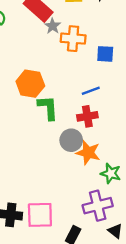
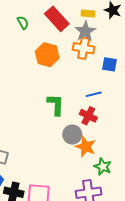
gray star: (53, 26) -> (85, 31), moved, size x1.5
orange hexagon: (30, 84) -> (47, 55), moved
red cross: (87, 116) -> (88, 116), turned 30

